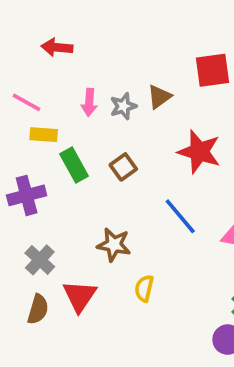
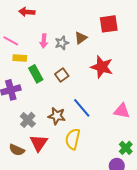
blue line: (180, 216) -> (82, 108), moved
gray cross: (40, 260) -> (28, 120), moved
yellow semicircle: (144, 288) -> (73, 139), size x1.5
brown semicircle: (38, 309) -> (17, 150), turned 98

